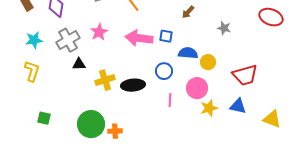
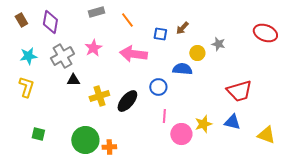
blue square: (166, 36) -> (160, 34), moved
yellow circle: (208, 62) -> (197, 53), moved
black ellipse: (133, 85) -> (127, 101), turned -45
pink circle: (197, 88) -> (181, 134), moved

